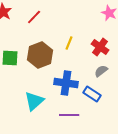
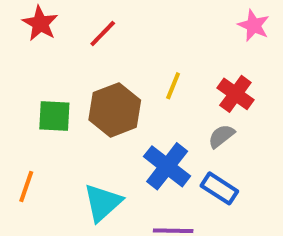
gray semicircle: (101, 71) -> (221, 136), moved
blue cross: (66, 83) -> (167, 166), turned 30

